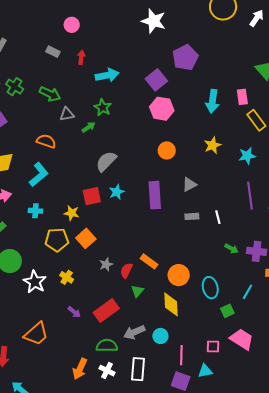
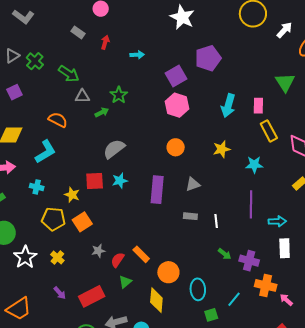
cyan arrow: (107, 75) -> (137, 55), moved, size x0.6

